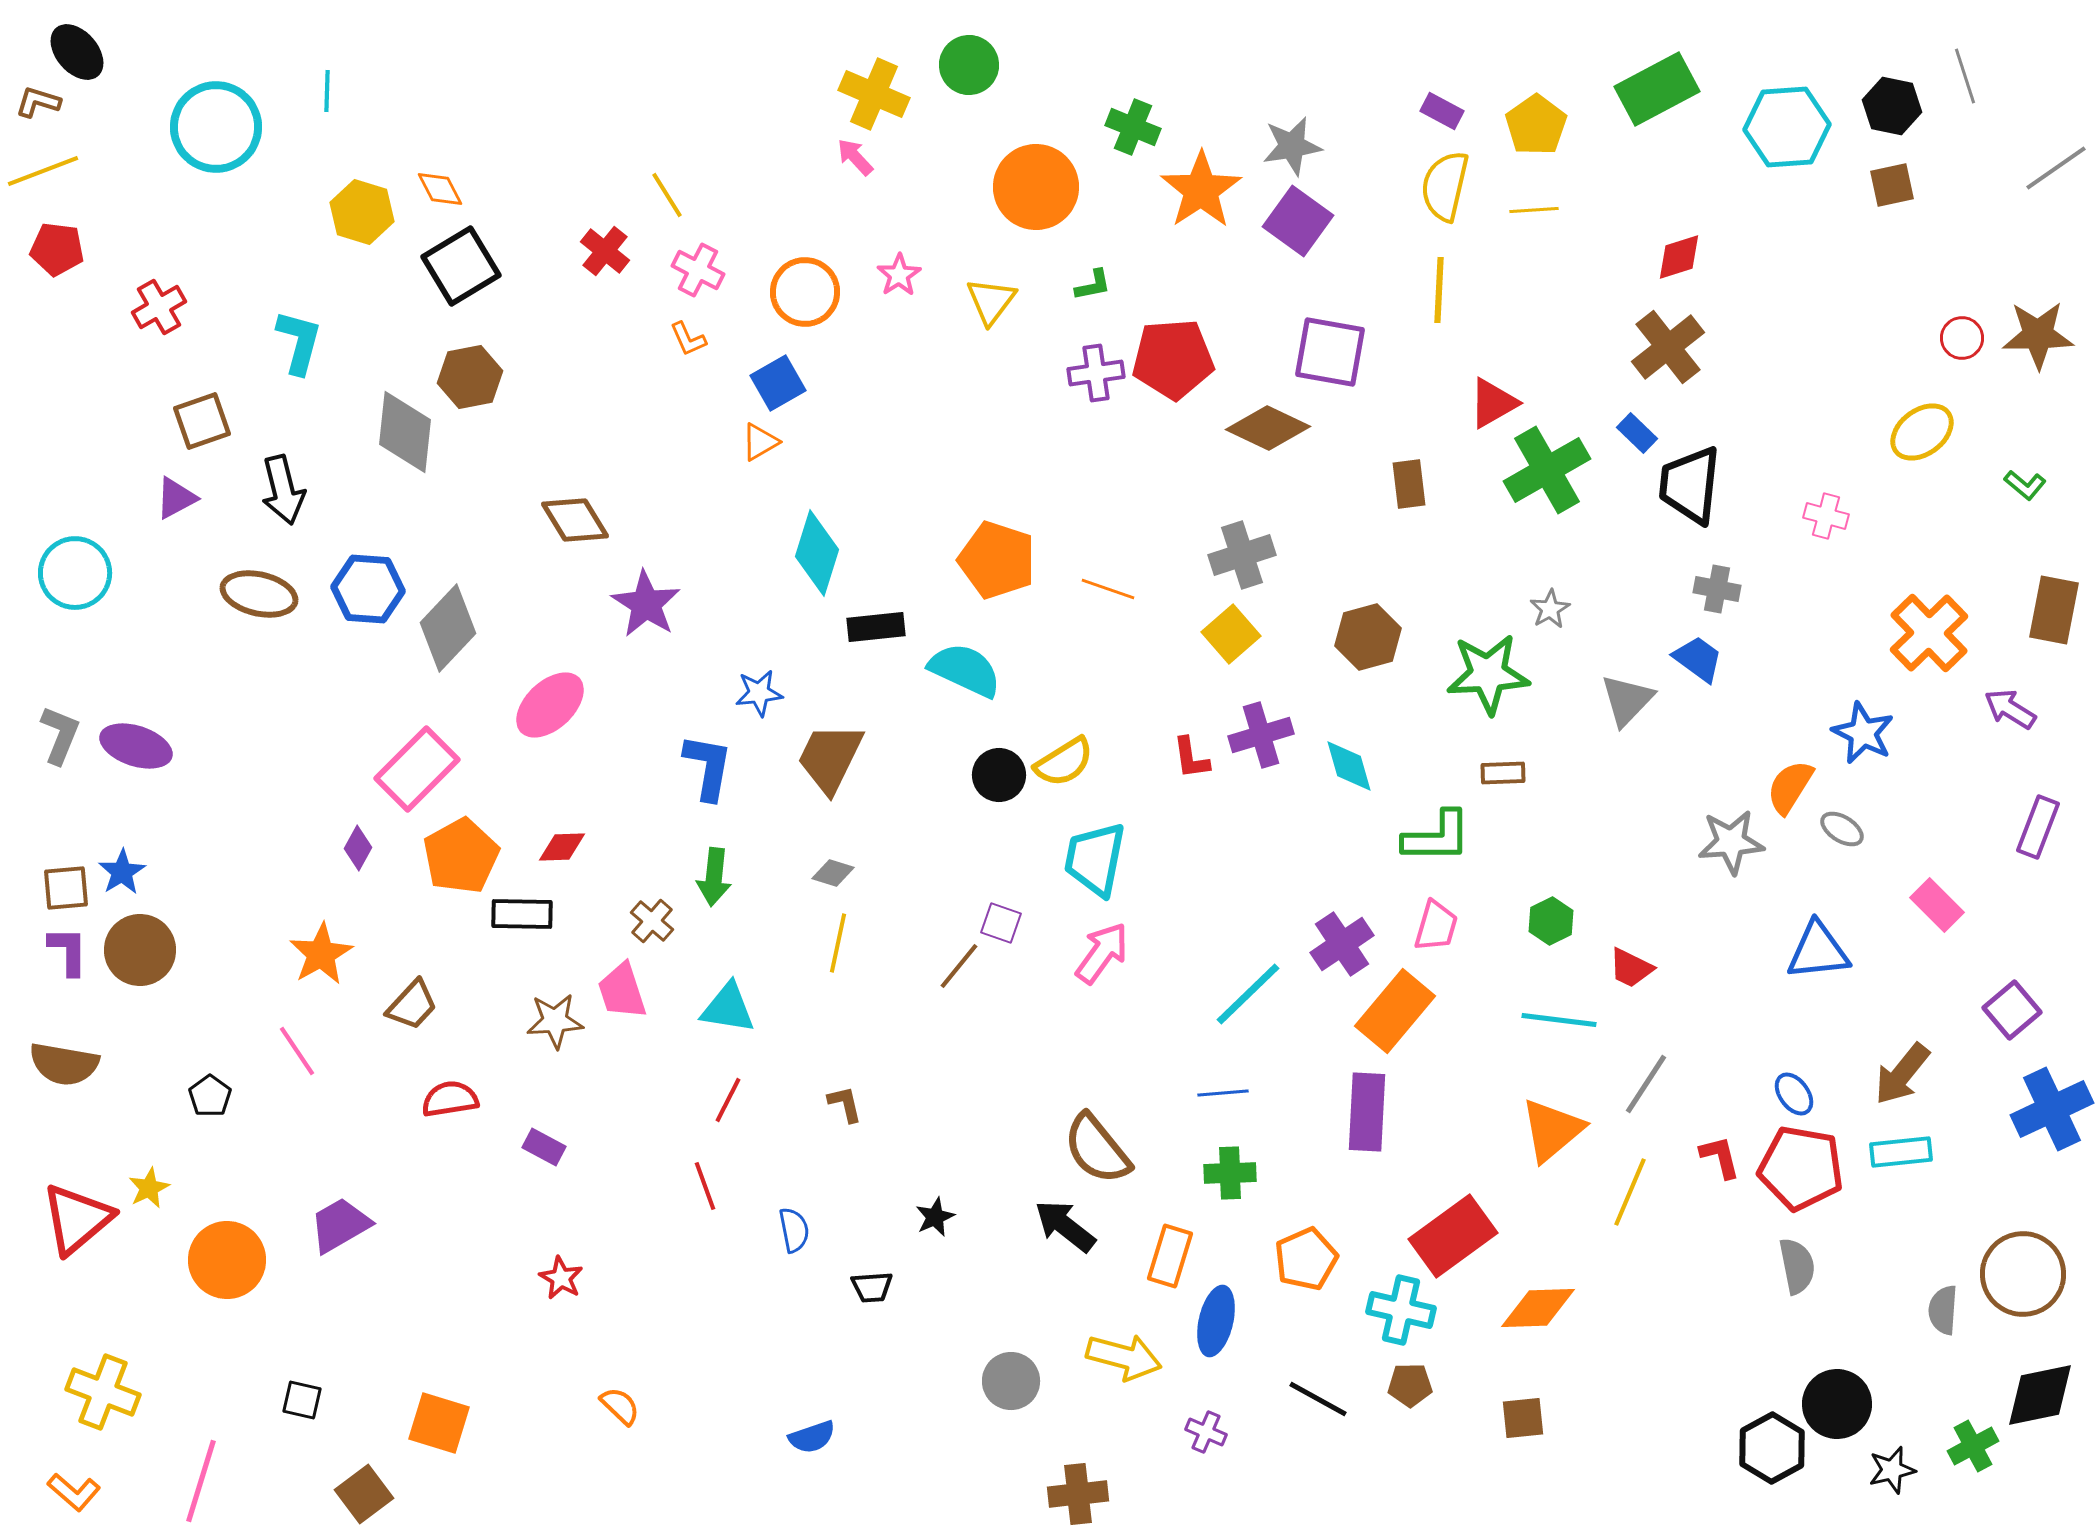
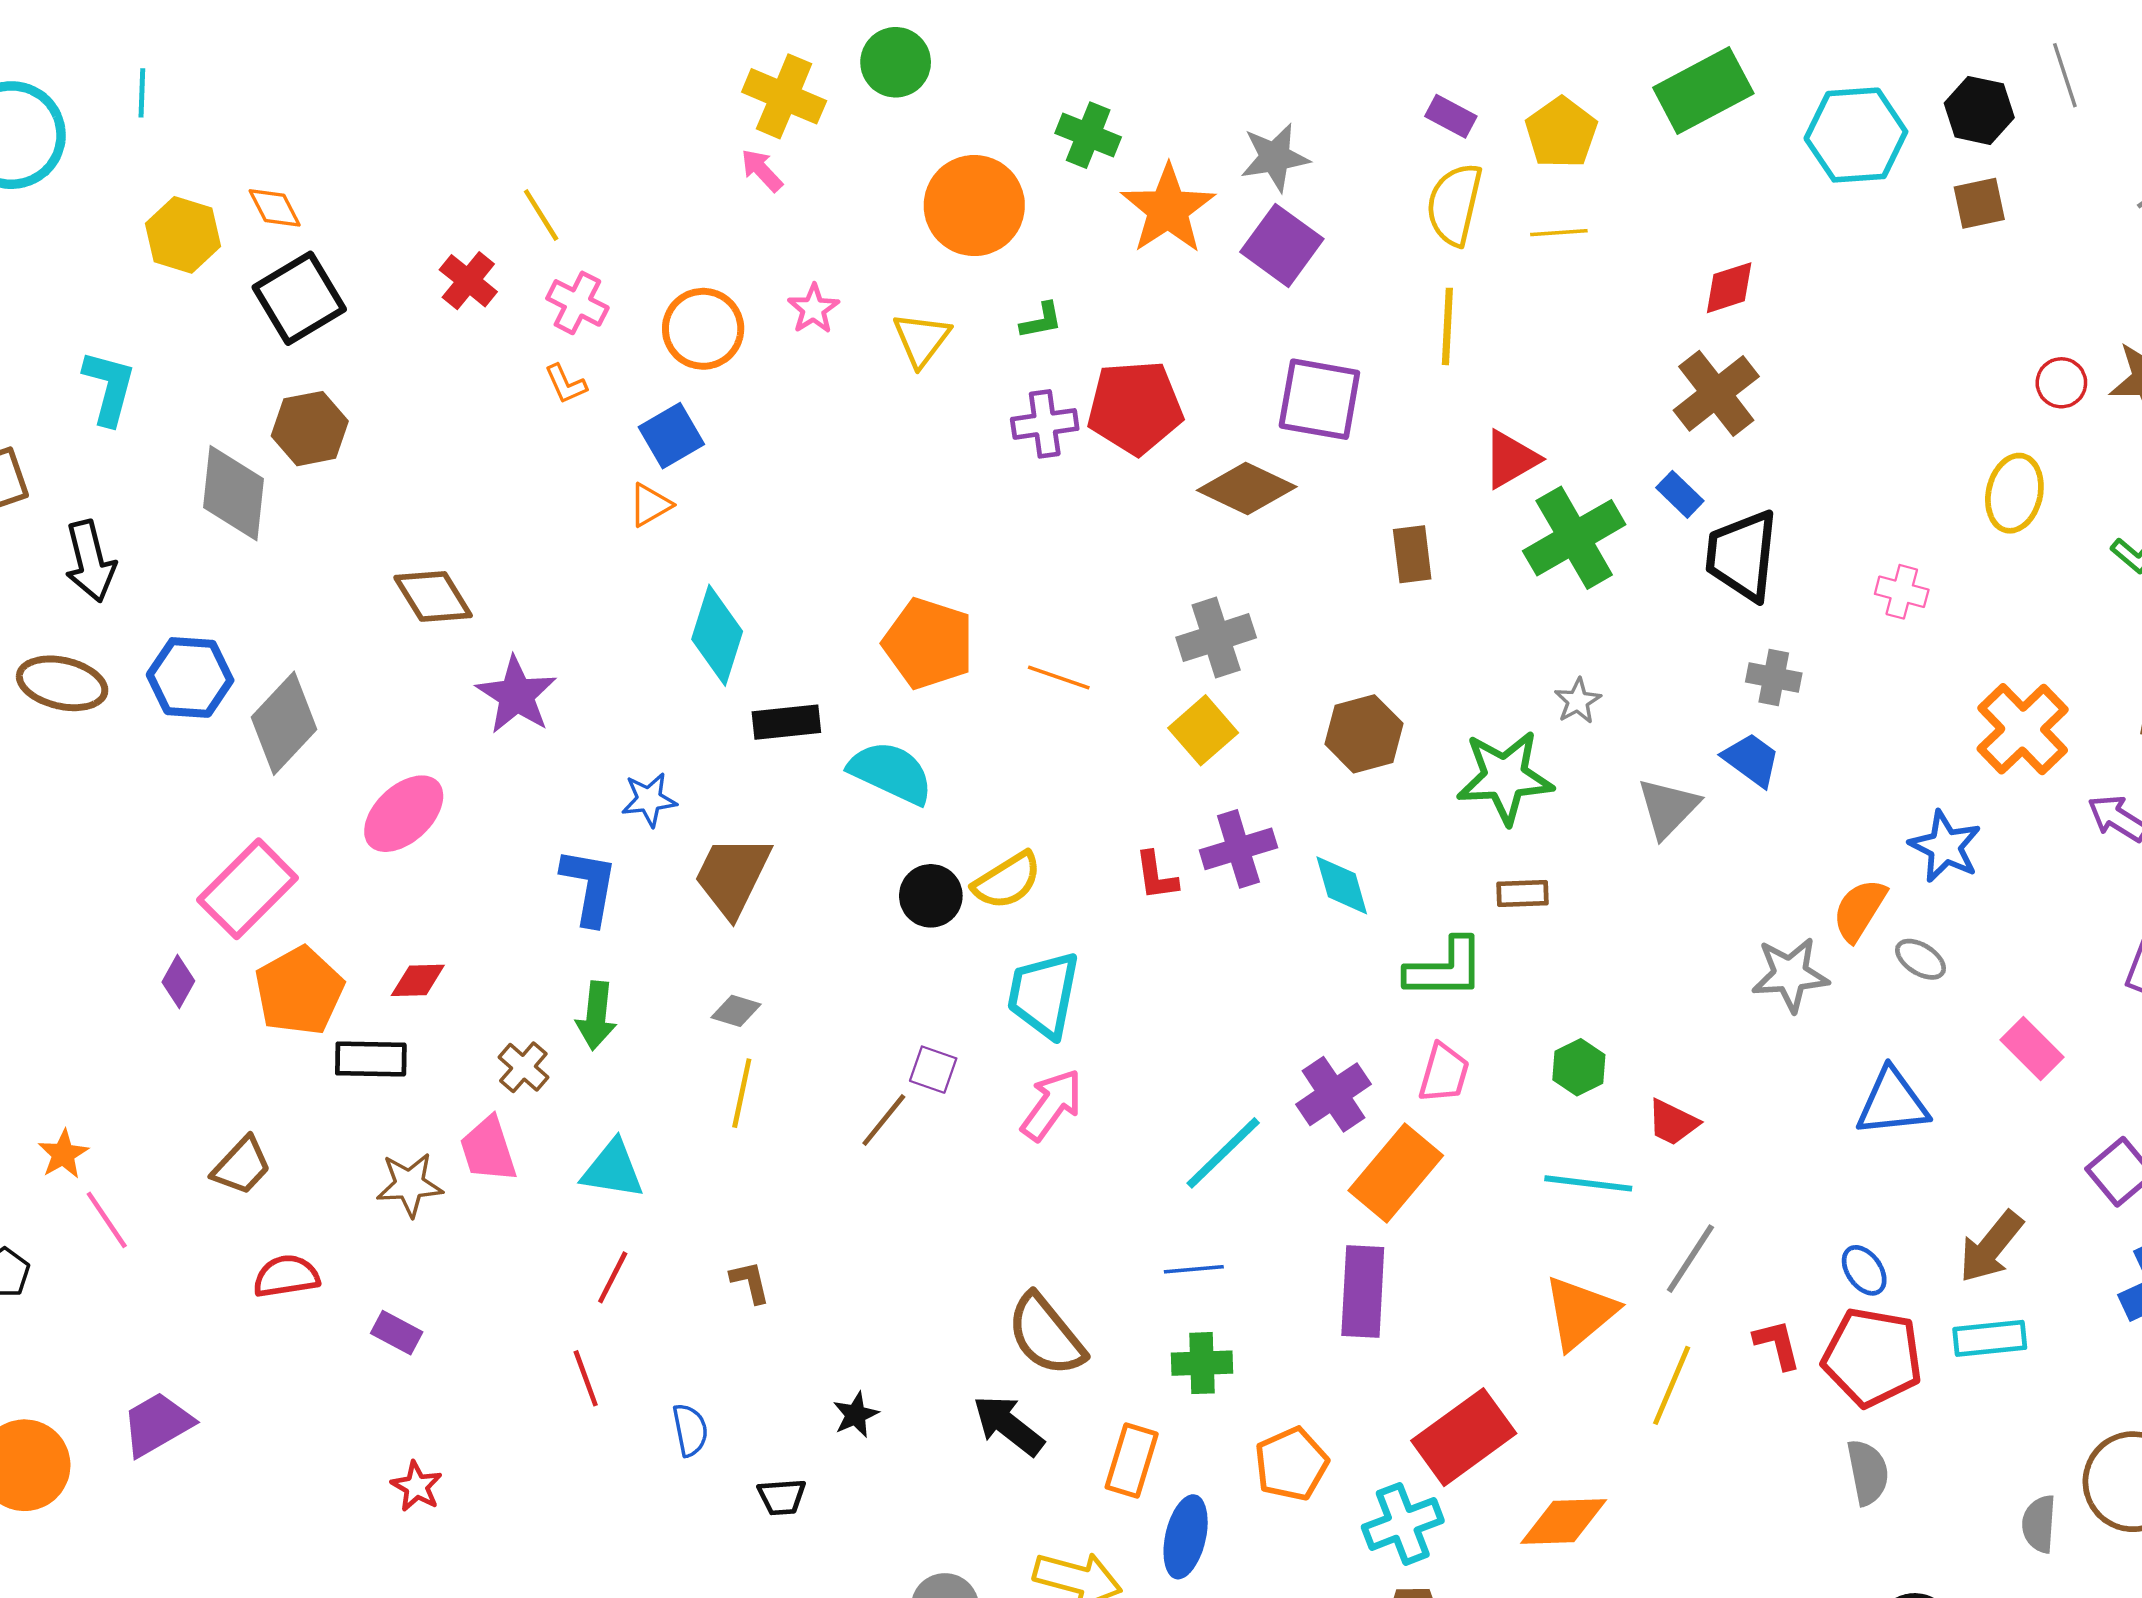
yellow ellipse: (1922, 432) -> (2014, 493), turned -40
orange star: (321, 954) -> (63, 1154), moved, size x0.7
cyan cross: (1401, 1310) -> (1403, 1524), turned -34

